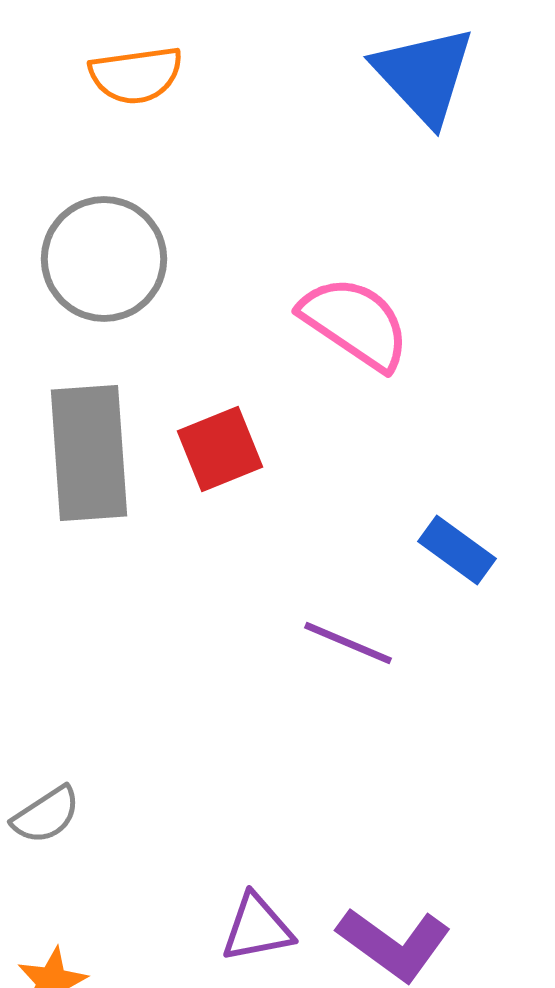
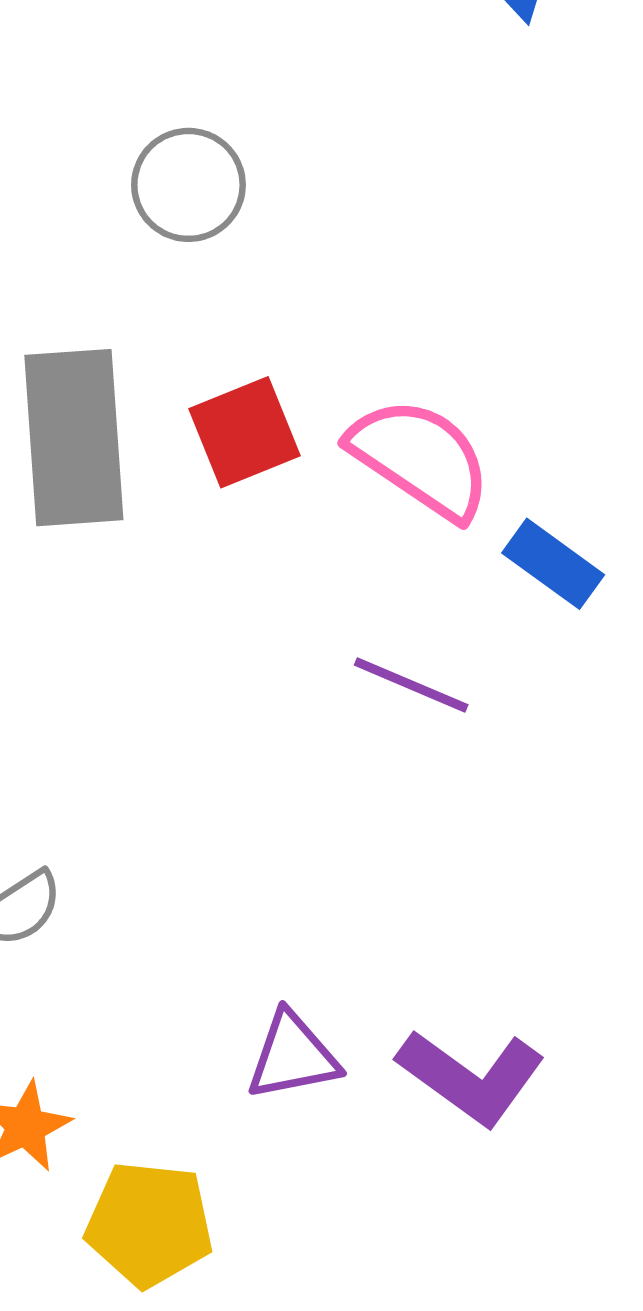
gray circle: (104, 259) -> (188, 185), moved, size x0.7
pink semicircle: (355, 323) -> (420, 458), moved

